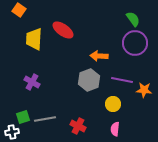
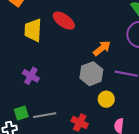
orange arrow: (99, 56) -> (102, 48), turned 138
yellow circle: (113, 104) -> (106, 99), moved

